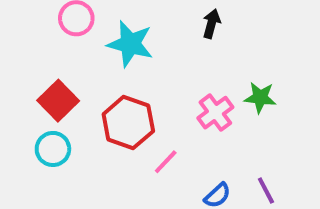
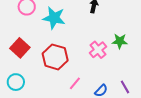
cyan circle: (53, 149) -> (16, 82), moved
pink line: (166, 162) -> (75, 83), moved

